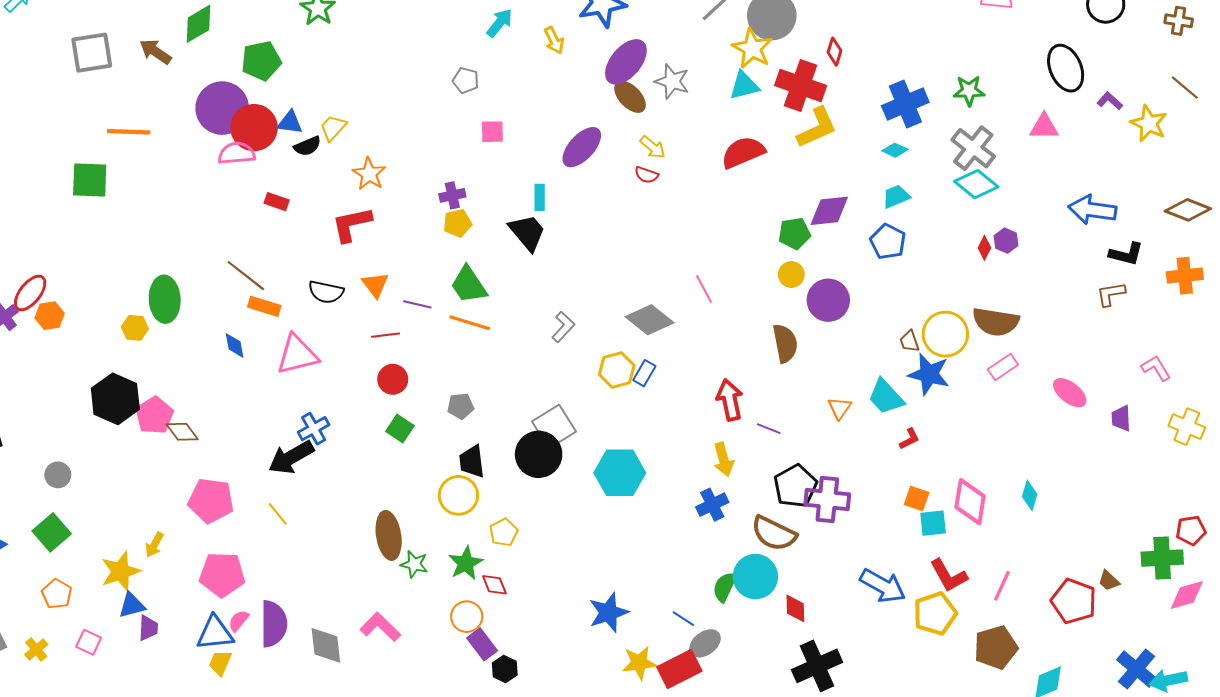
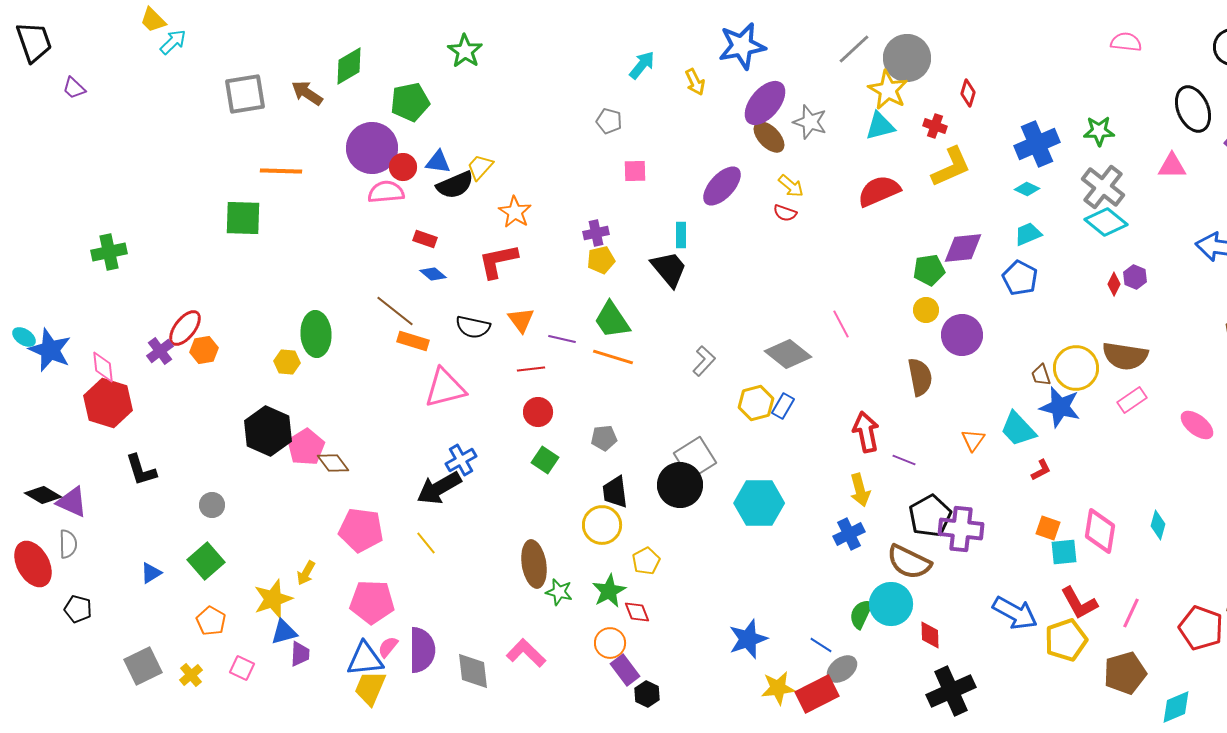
red cross: (801, 86) -> (935, 126), size x0.5
red circle: (254, 128) -> (403, 167), size x0.6
black semicircle: (307, 146) -> (455, 185), size x1.4
blue diamond: (235, 345) -> (433, 274), moved, turned -40
yellow trapezoid: (220, 663) -> (370, 688), size x1.4

